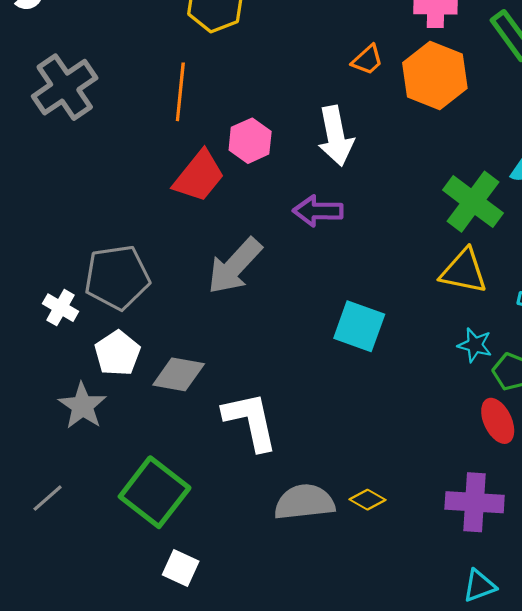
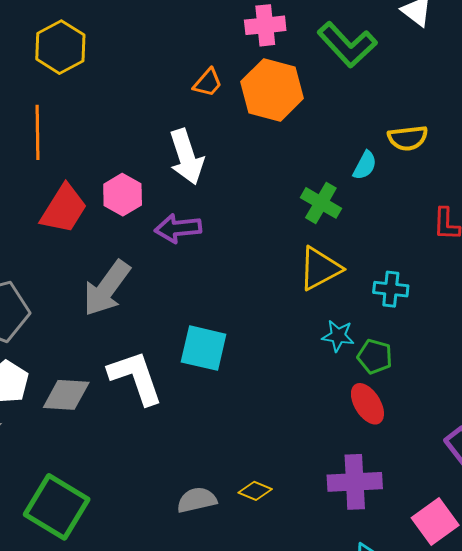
pink hexagon: (250, 141) -> (123, 195), moved
green cross: (473, 202) -> (321, 203), size x0.7
yellow triangle: (464, 271) -> (320, 269), turned -33
cyan square: (359, 326) -> (204, 348), moved
white L-shape: (250, 421) -> (136, 377), moved
gray semicircle: (304, 502) -> (197, 500), size x0.7

